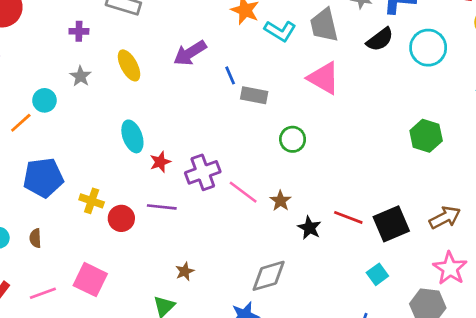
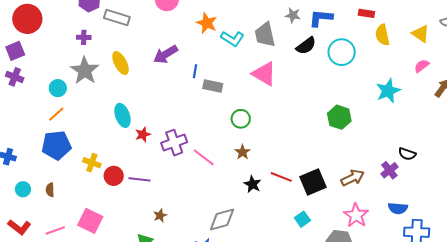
blue line: (230, 75) -> (195, 71), turned 32
gray star: (81, 76) -> (85, 71), size x1.8
orange line: (21, 123) -> (56, 114), moved
brown star: (280, 201) -> (243, 152), moved
purple line: (162, 207) -> (139, 179), moved

